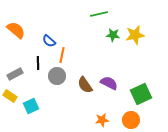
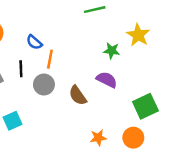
green star: (113, 35) -> (112, 51), moved
yellow star: (135, 35) -> (138, 35), turned -30
purple semicircle: (109, 83) -> (107, 80), moved

